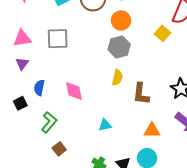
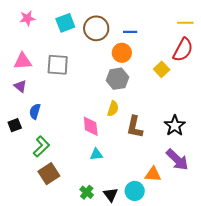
purple triangle: (22, 64) -> (20, 86), turned -32
pink diamond: (74, 91) -> (91, 126), moved
orange triangle: (152, 130) -> (153, 174), moved
brown square: (59, 149) -> (49, 174), size x1.5

